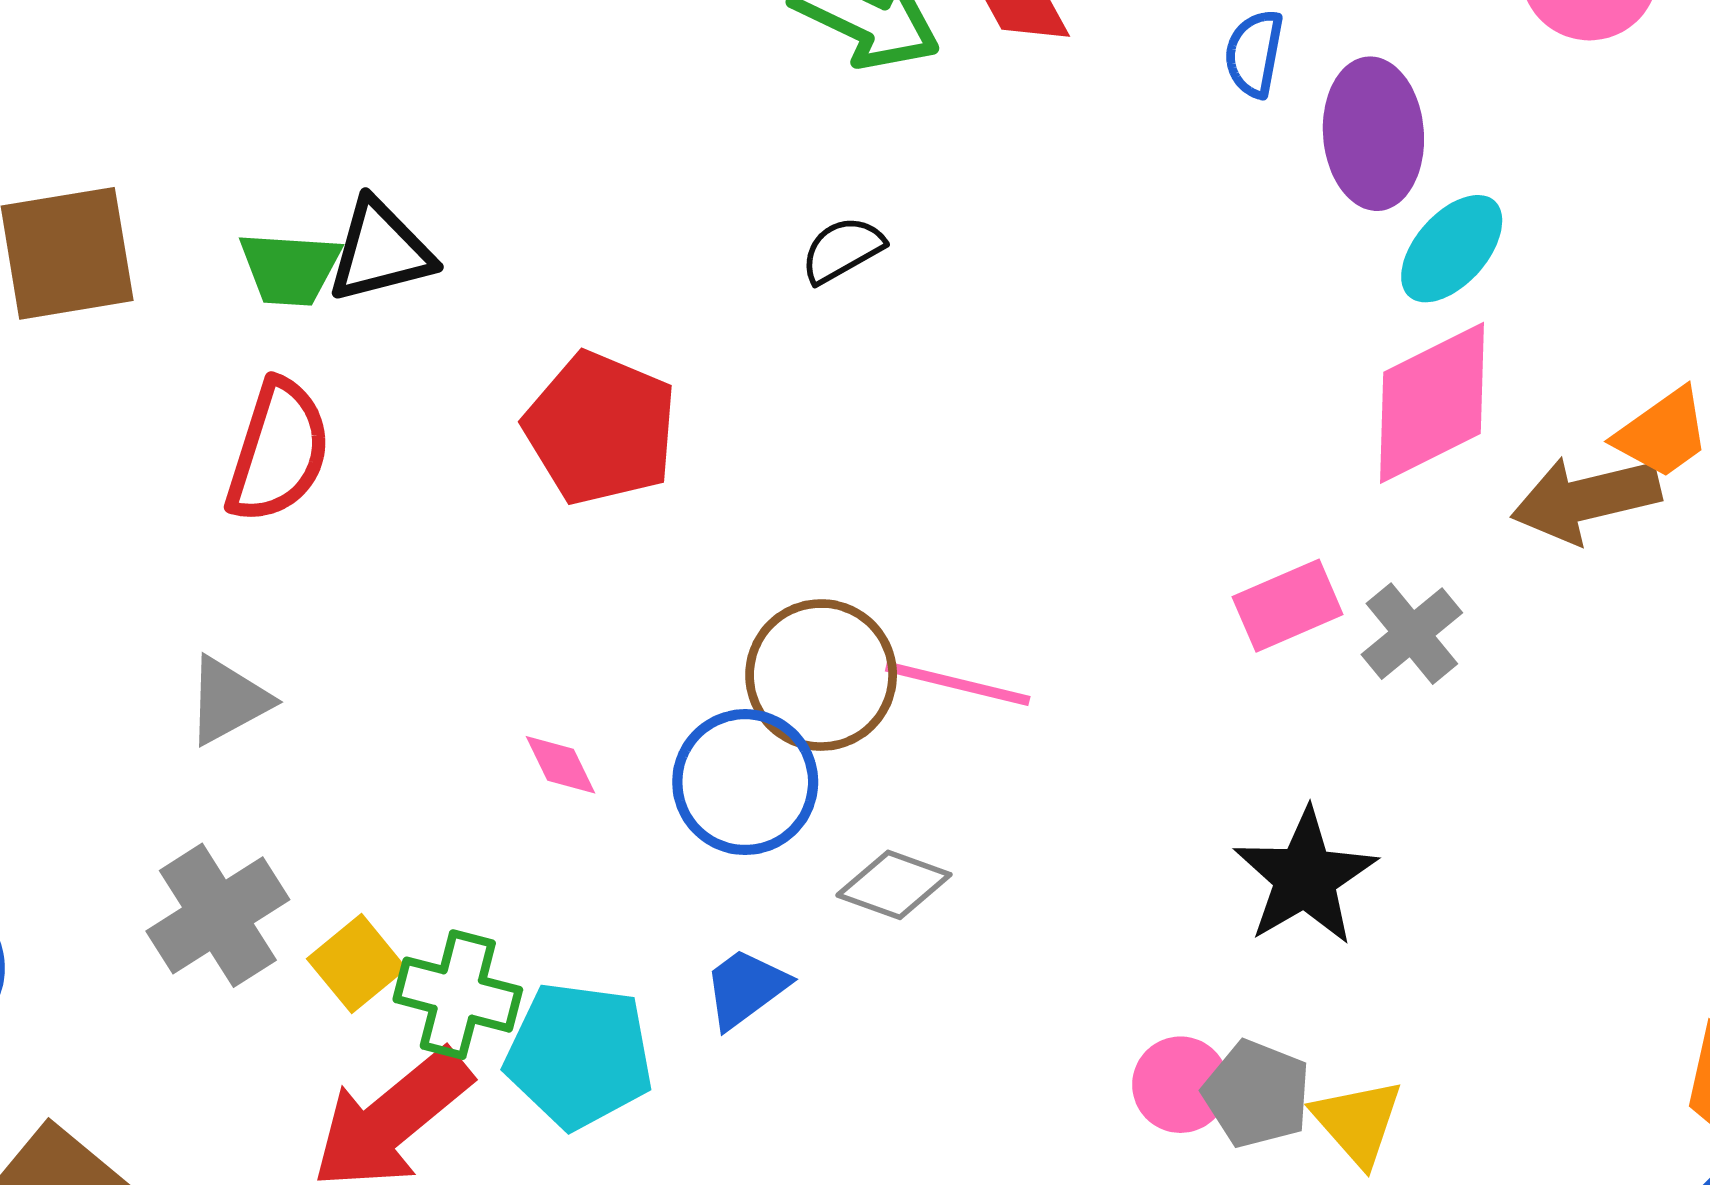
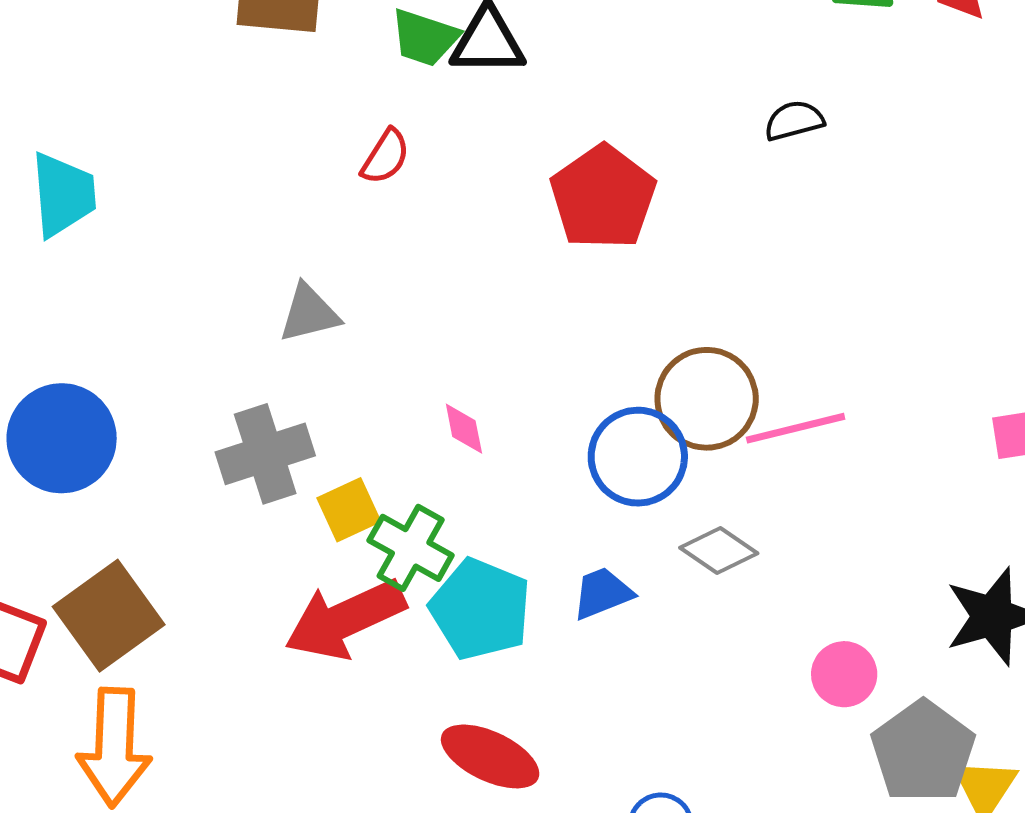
red semicircle: (278, 451) -> (385, 157), size x0.6
pink line: (958, 684) -> (796, 428), turned -42
pink diamond: (560, 765) -> (464, 429), moved
pink circle: (1180, 1085) -> (844, 674), moved
gray pentagon: (1257, 1094) -> (923, 752), size x1.4

